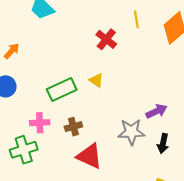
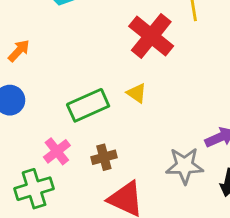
red cross: (106, 39) -> (151, 36), size x1.5
pink cross: (40, 123) -> (57, 151), turned -36

